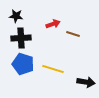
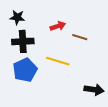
blue pentagon: (23, 64) -> (25, 70), turned 30
yellow line: (53, 69) -> (58, 61), moved

